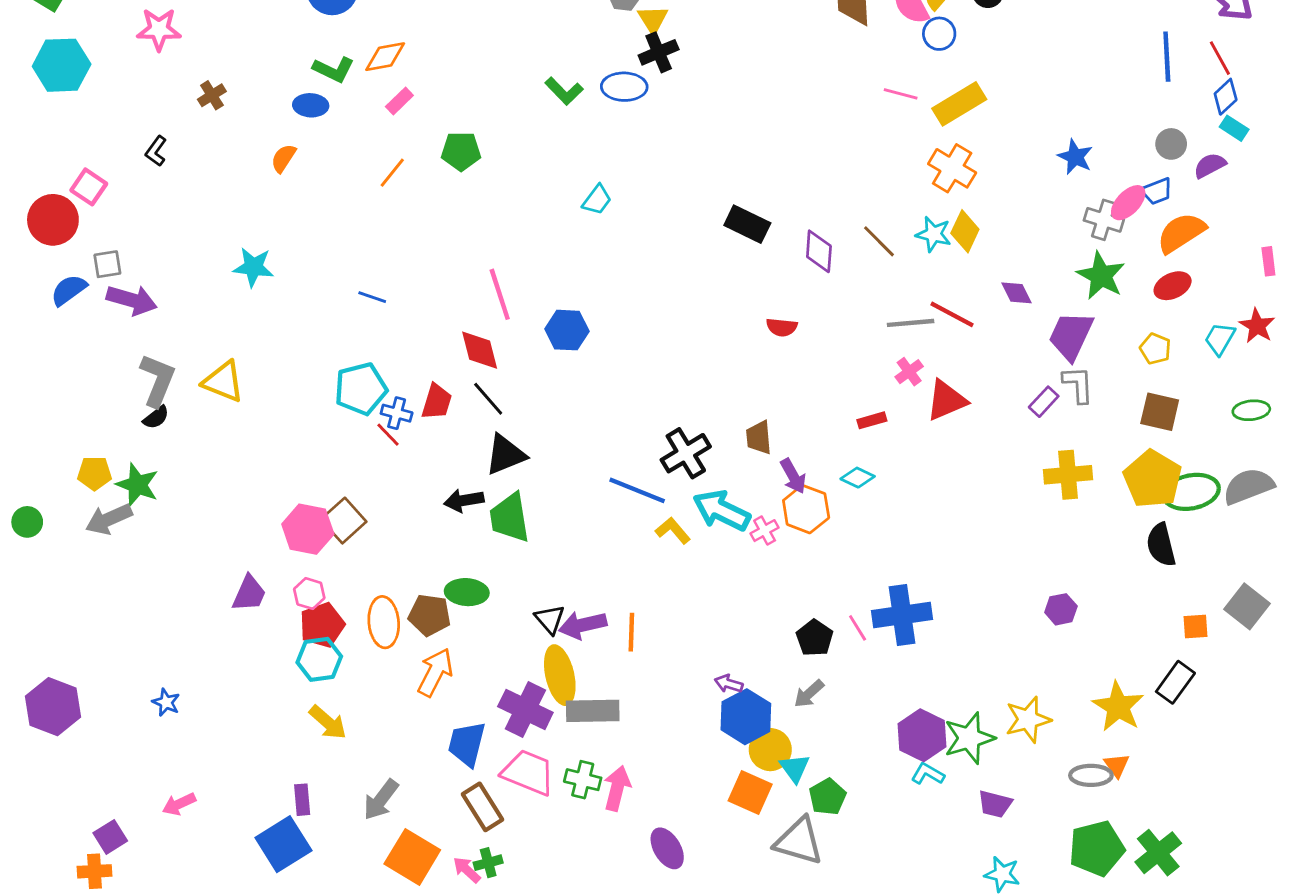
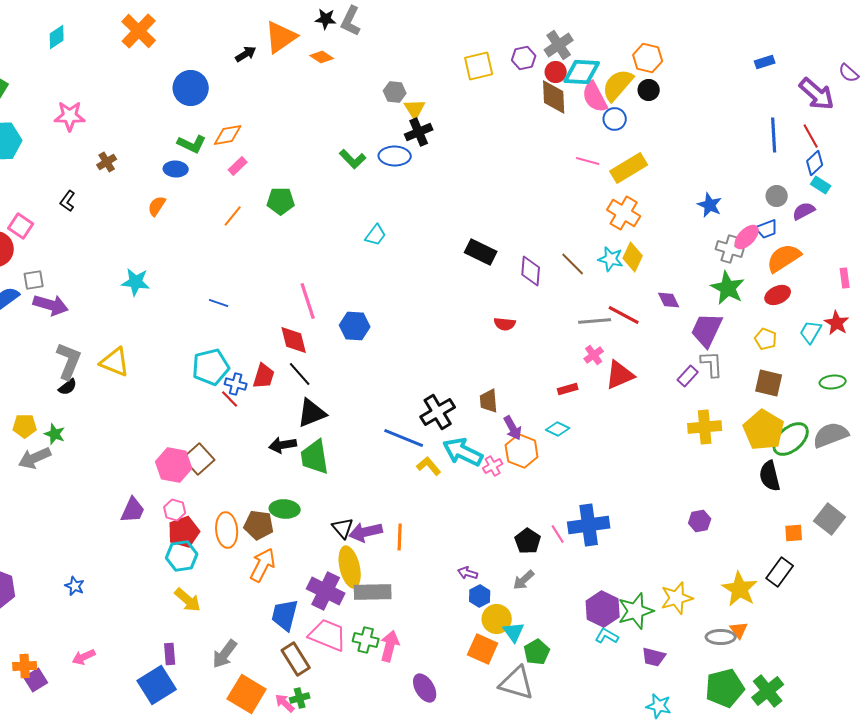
green star: (137, 485) -> (55, 434), size x0.7
green ellipse: (1191, 492) -> (791, 439), turned -30
blue hexagon: (746, 717) -> (480, 596), size x0.6
orange cross: (94, 871) -> (25, 666), moved

